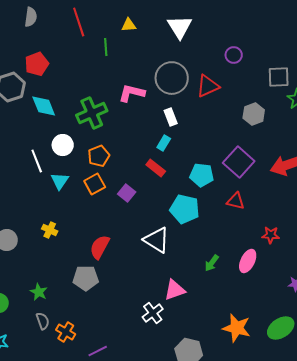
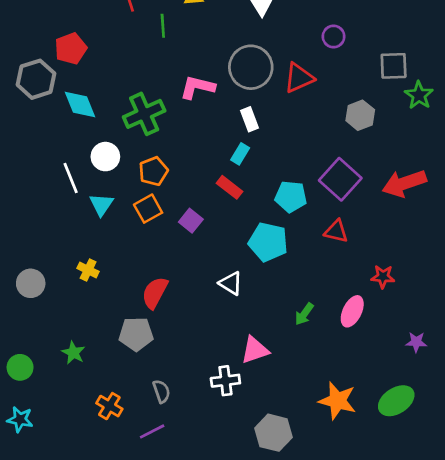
white triangle: (157, 240) -> (231, 283), size x0.7
white cross: (153, 313) -> (225, 381), turned 30
gray semicircle: (43, 321) -> (161, 391), moved

